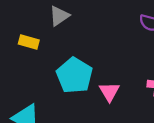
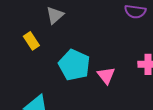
yellow rectangle: (29, 42) -> (31, 41), turned 48

